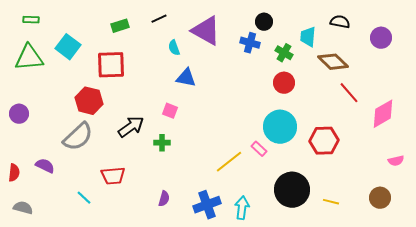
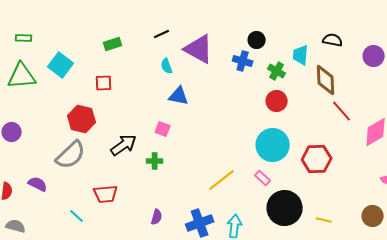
black line: (159, 19) -> (162, 34), moved
brown diamond: (333, 62) -> (326, 80), turned 44
red square: (111, 65) -> (104, 83), size x0.6
pink rectangle: (259, 149) -> (263, 178), moved

